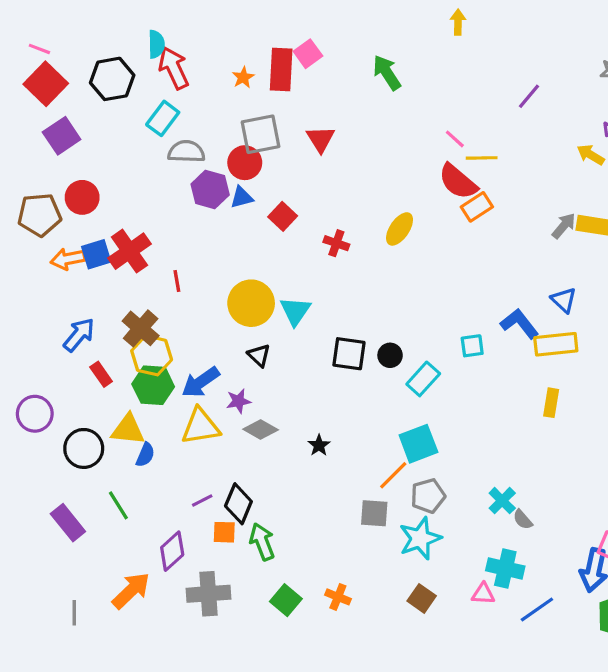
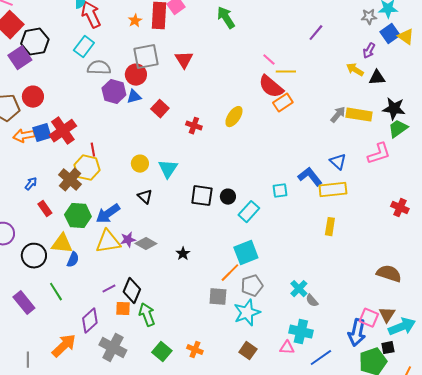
black hexagon: (112, 79) -> (35, 42), moved
yellow circle: (251, 303) -> (140, 164), size x0.6
blue arrow: (79, 335) -> (31, 184), size x0.6
yellow hexagon: (152, 355) -> (87, 168), moved
purple star: (238, 401) -> (128, 240), moved
gray cross: (208, 594) -> (113, 348), turned 32

